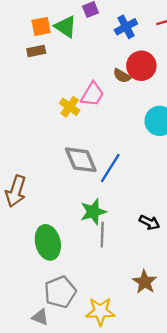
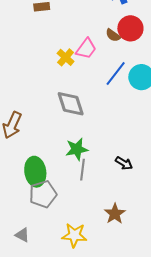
blue line: (110, 168) -> (116, 74), moved
gray pentagon: (60, 292) -> (43, 194), moved

